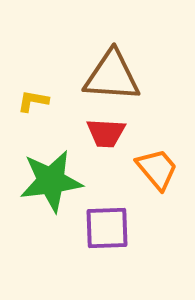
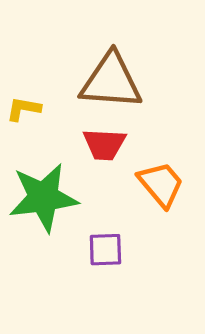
purple square: (107, 228) -> (105, 250), size x0.7

